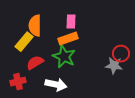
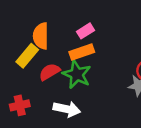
pink rectangle: (71, 22) -> (85, 31), turned 56
red semicircle: (35, 63) -> (49, 72), moved

